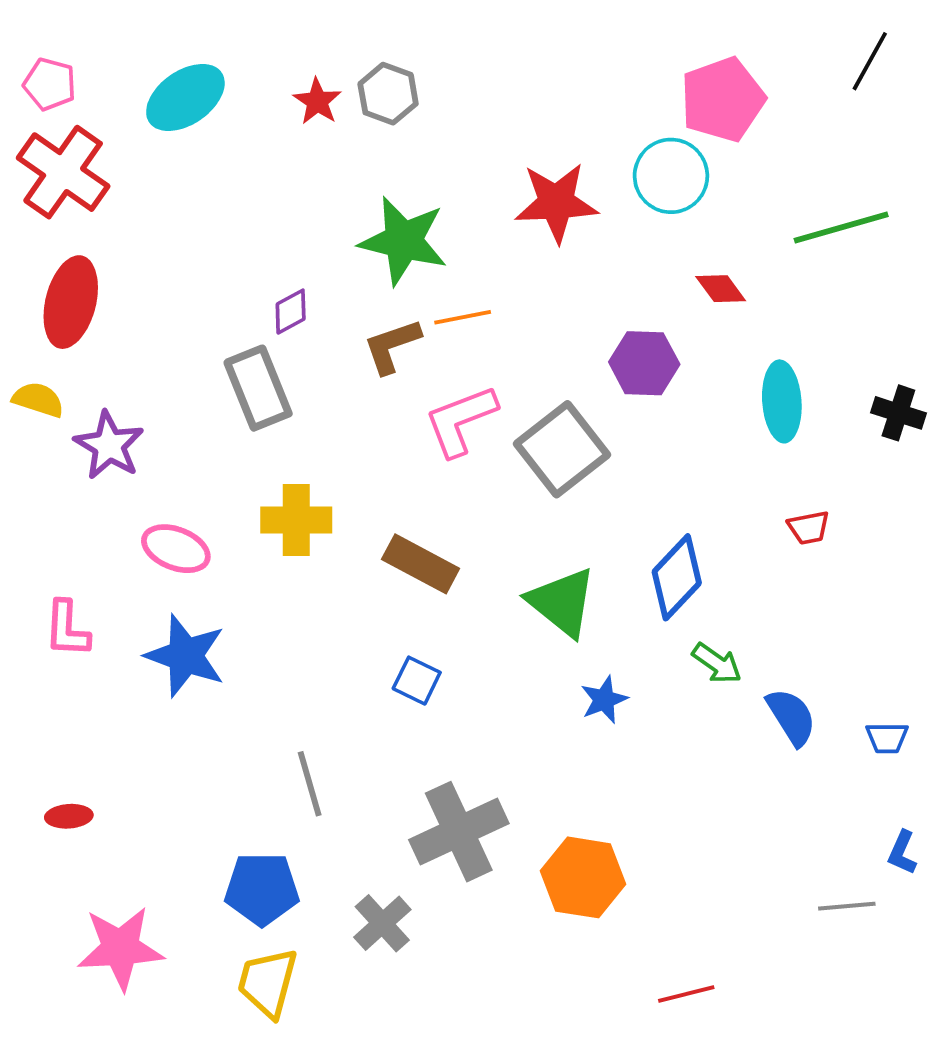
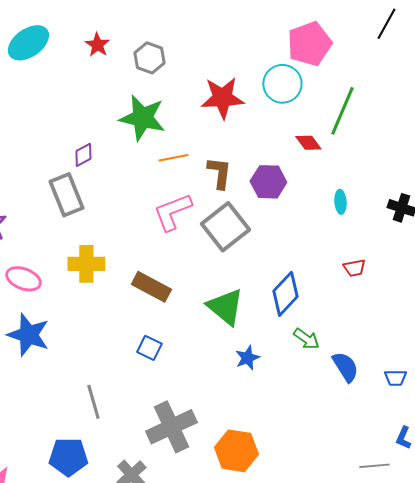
gray hexagon: (388, 94) -> (149, 58), moved
green line: (841, 227) -> (342, 111), moved, turned -51
brown L-shape: (392, 346) -> (219, 173), moved, turned 116
cyan ellipse: (782, 401) -> (340, 202), size x0.6

